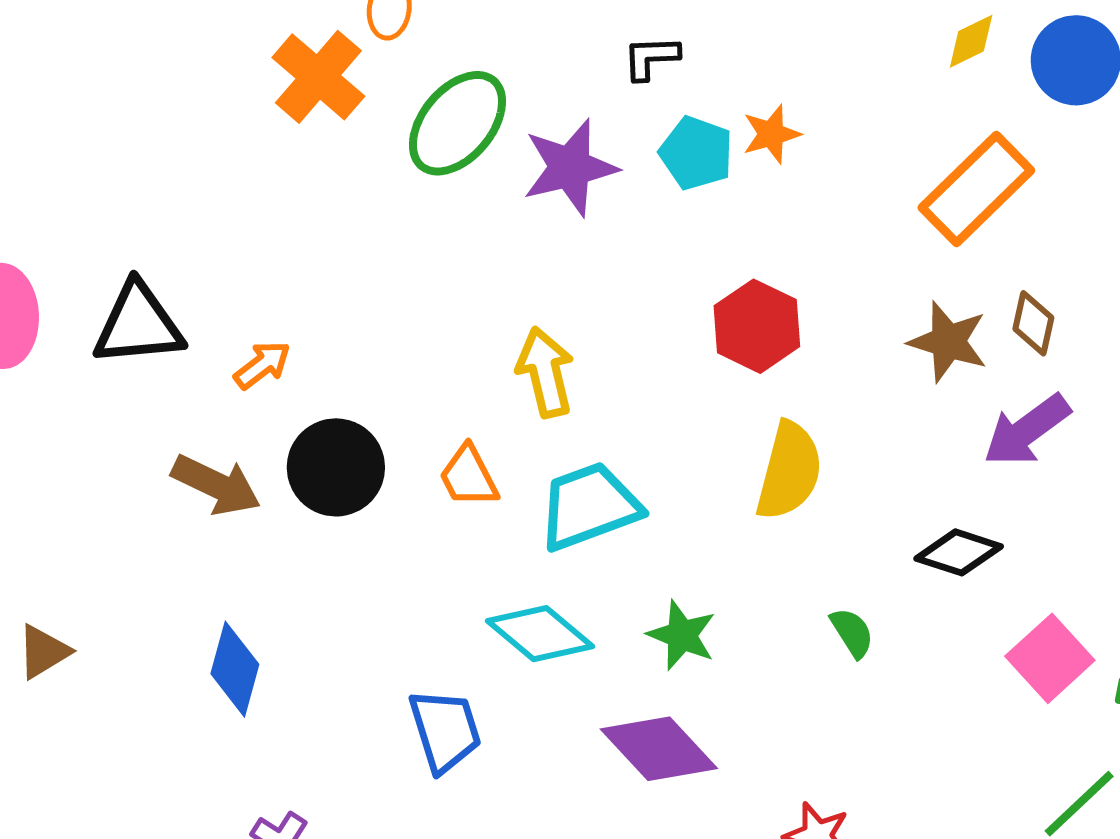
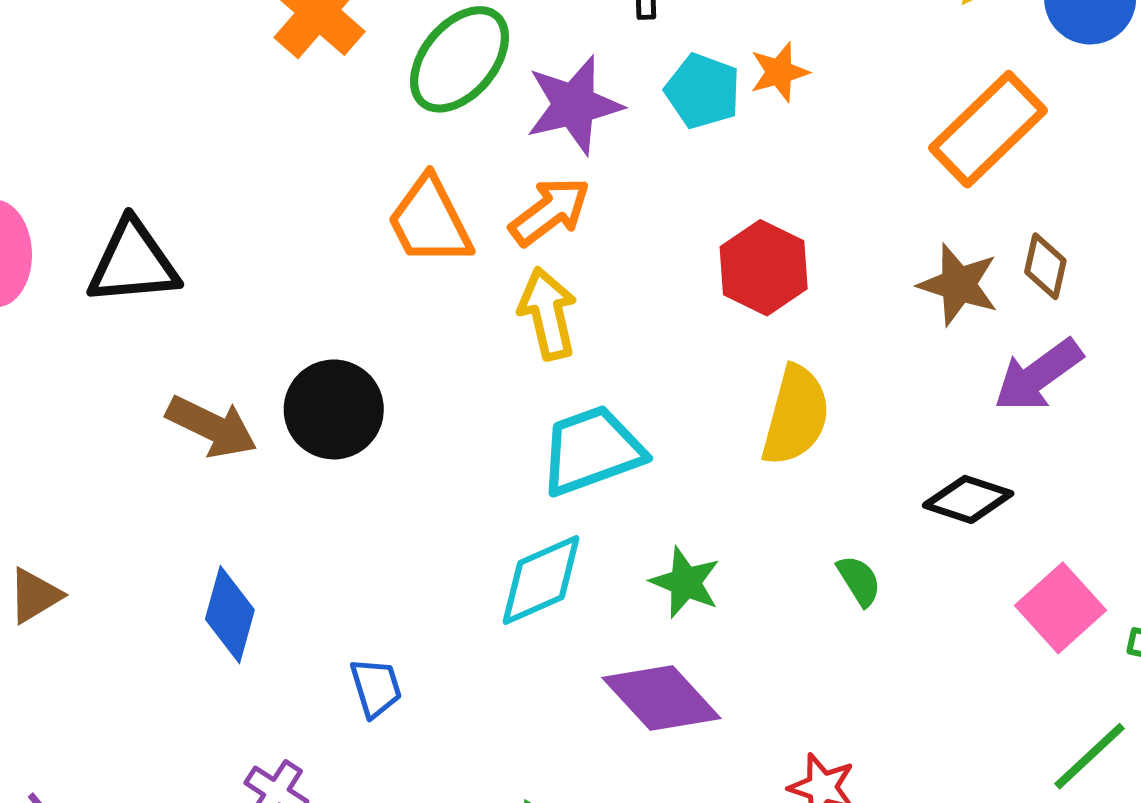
orange arrow: (262, 365) -> (550, 211), moved, size x1.4
orange trapezoid: (469, 476) -> (430, 221), moved, size x1.4
cyan diamond: (540, 634) -> (541, 580), turned -64
blue trapezoid: (445, 730) -> (376, 688), moved, size x0.7

